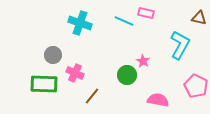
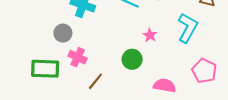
gray circle: (53, 55) -> (63, 33), moved
pink star: (143, 61) -> (150, 35), moved

